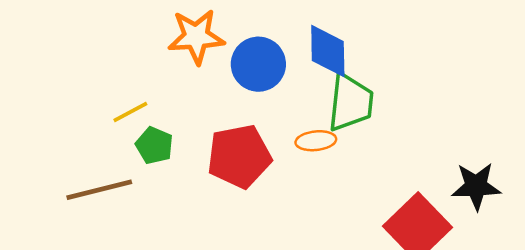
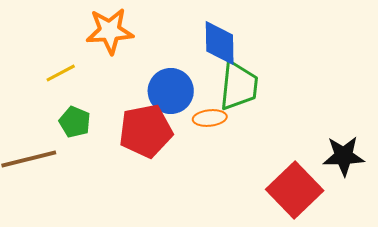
blue circle: (258, 64) -> (171, 91), moved
yellow line: (130, 112) -> (61, 73), moved

